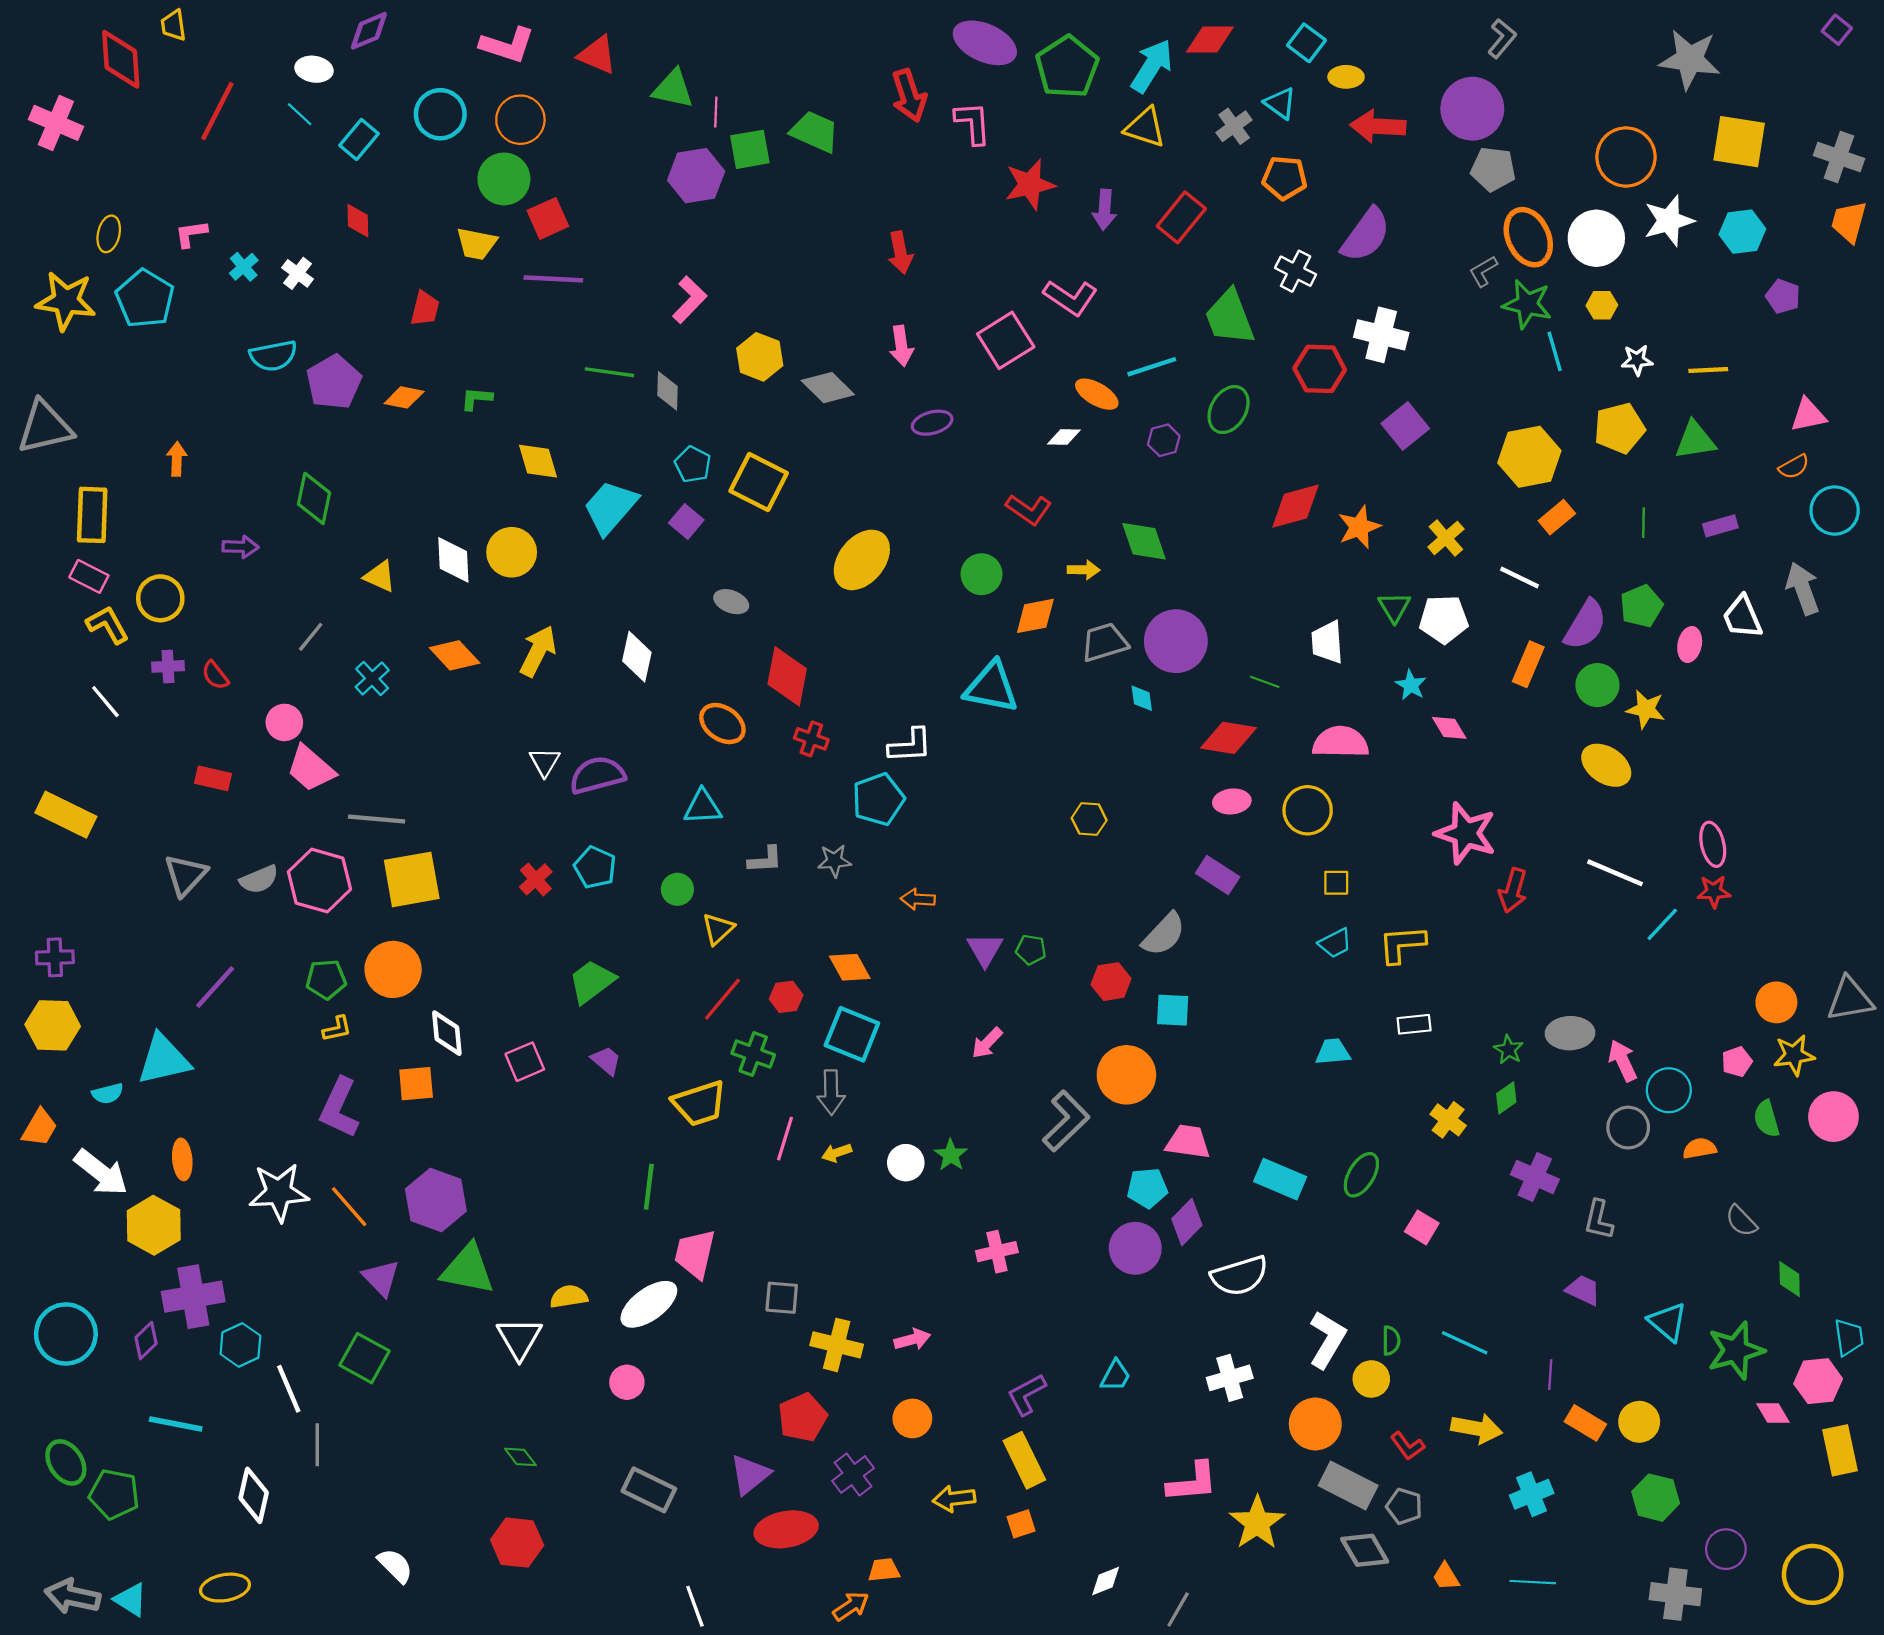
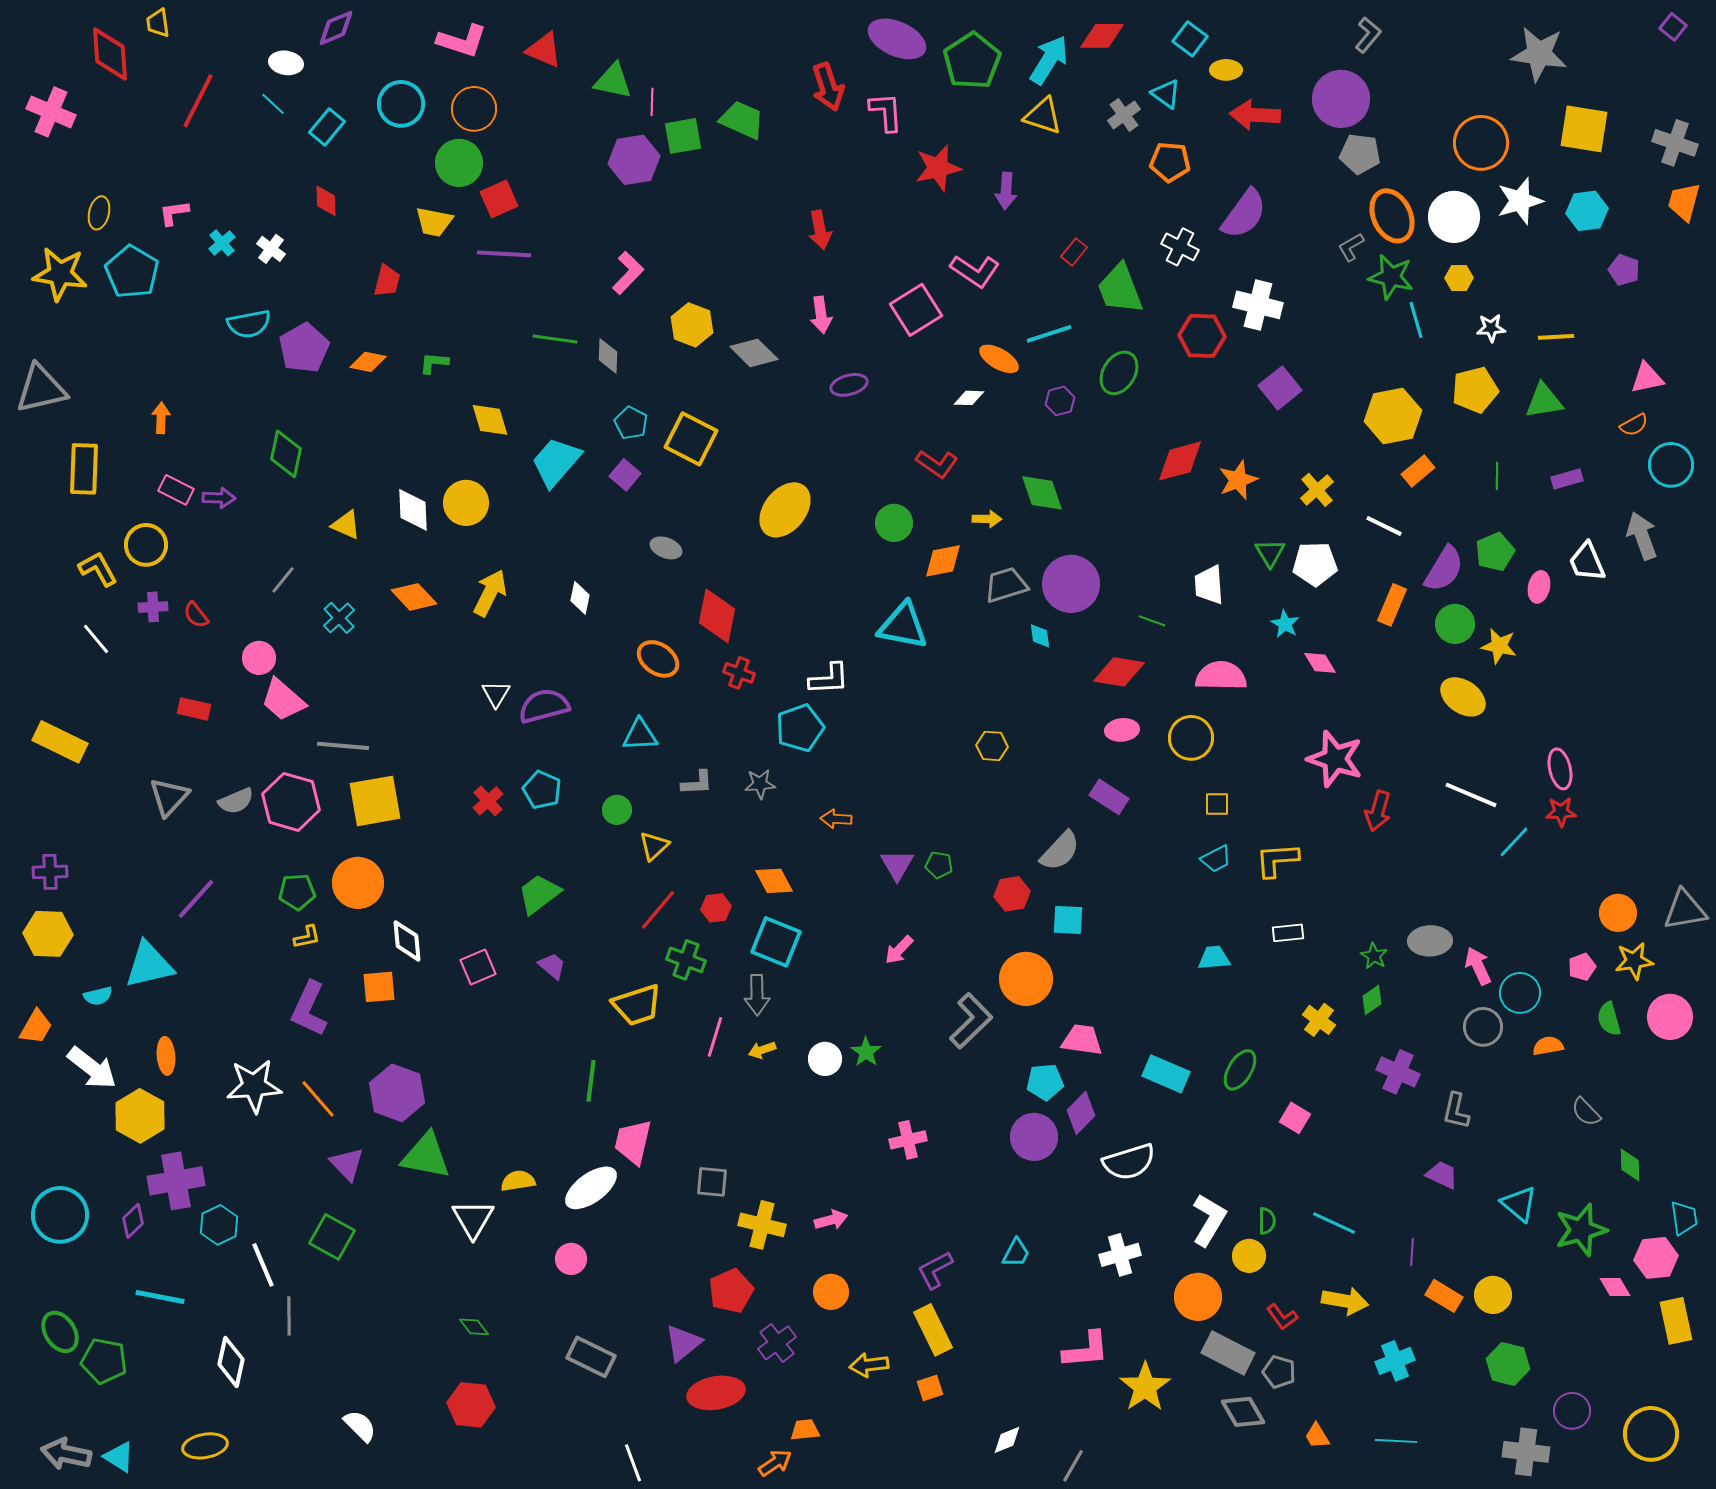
red rectangle: (1181, 217) -> (1074, 252), moved, size x0.6
pink rectangle: (89, 576) -> (176, 490), moved
white diamond: (637, 657) -> (580, 598), size x0.7

